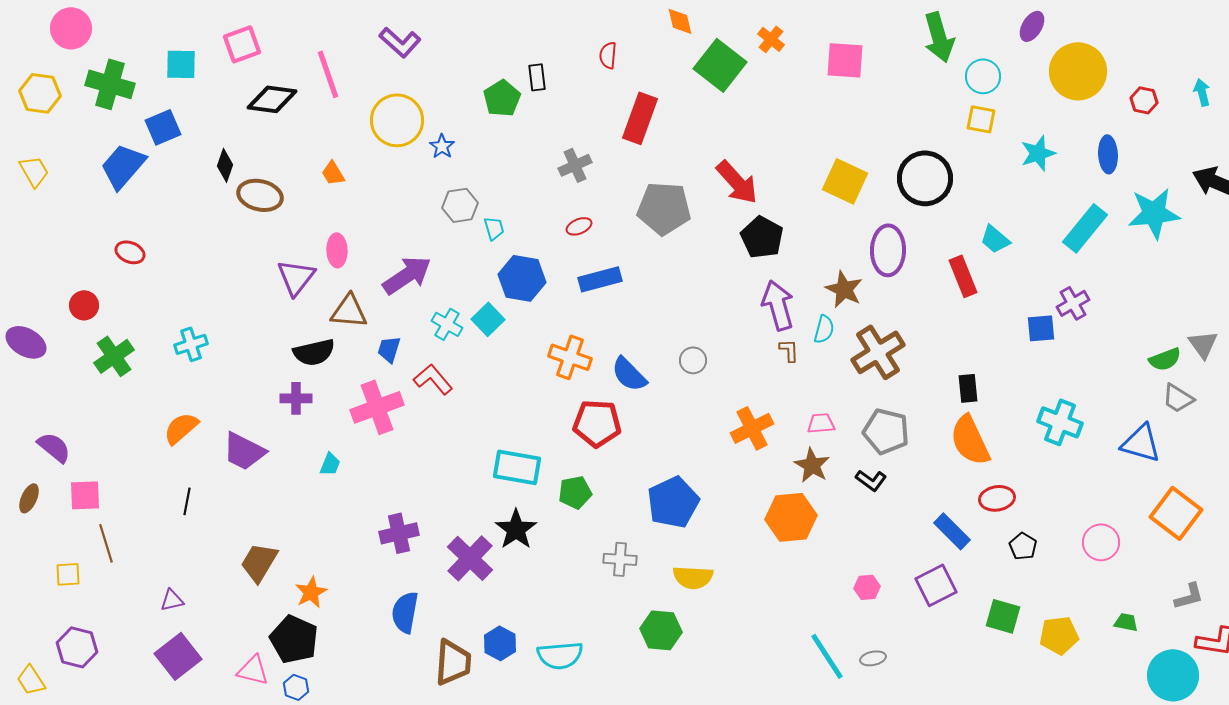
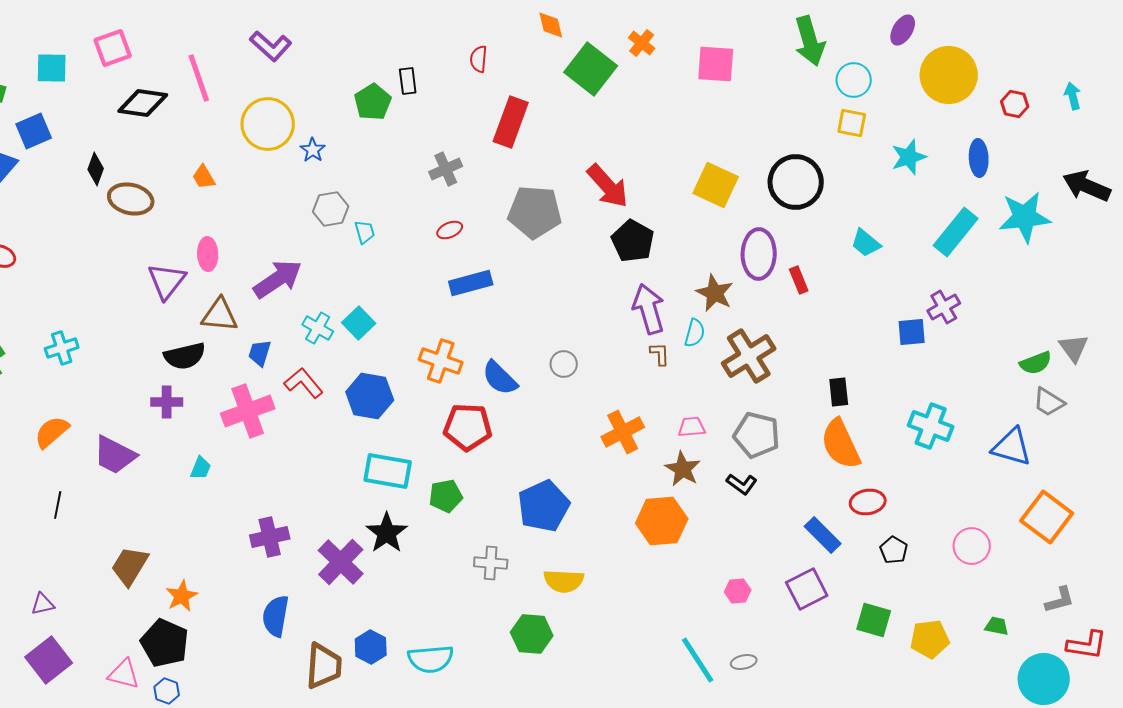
red rectangle: (963, 276) -> (799, 280), moved, size x0.7
blue hexagon: (522, 278) -> (370, 396), moved

